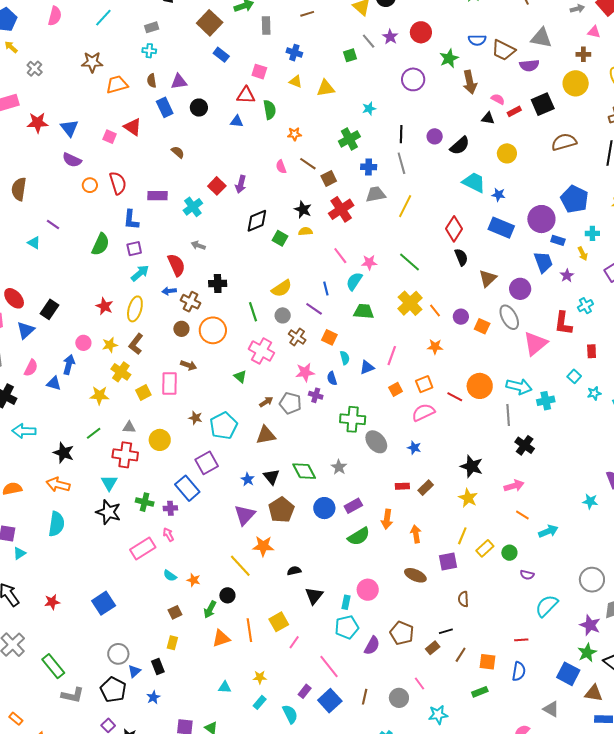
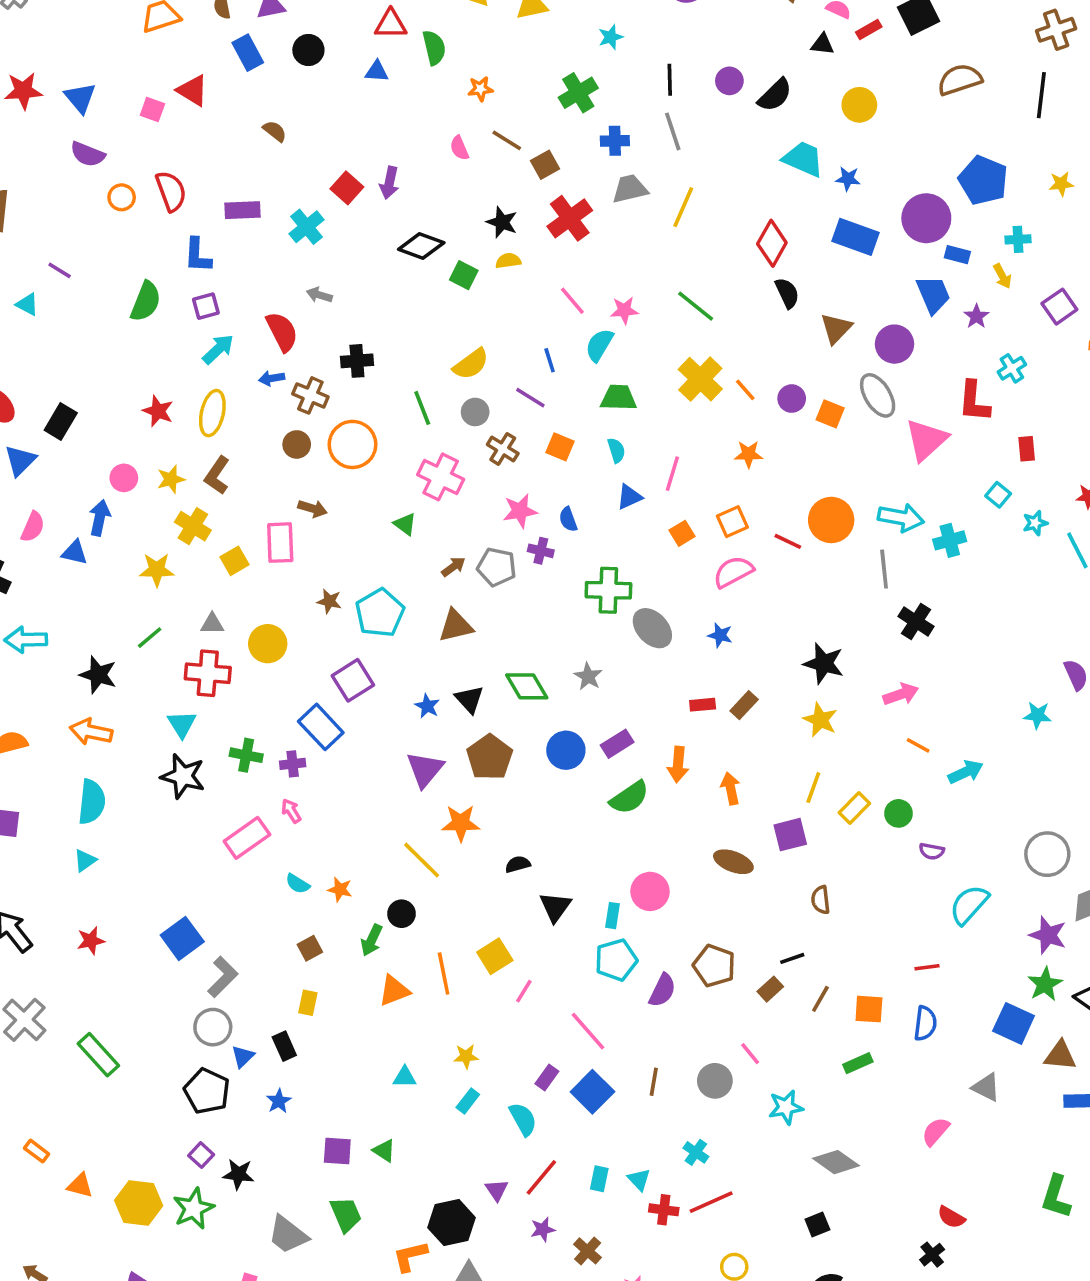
black diamond: (257, 221) -> (421, 246), turned 45
cyan semicircle: (345, 358) -> (616, 450), moved
cyan triangle: (19, 553) -> (85, 861), moved
gray L-shape: (73, 695) -> (223, 977), moved, turned -55

